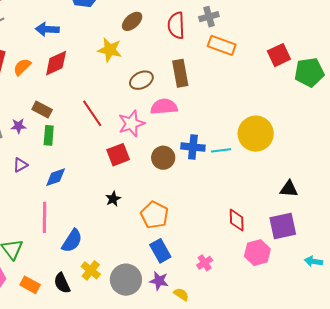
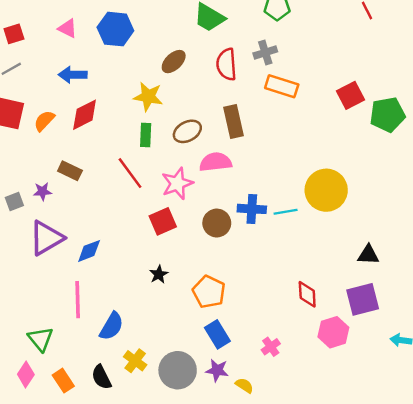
green rectangle: (49, 135) -> (146, 135), moved
purple triangle: (20, 165) -> (46, 238), size x2.0
orange rectangle: (30, 285) -> (63, 381), turned 30

